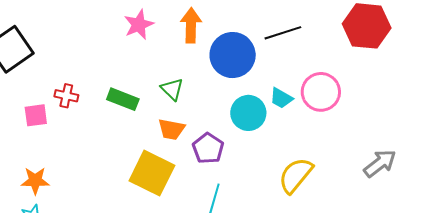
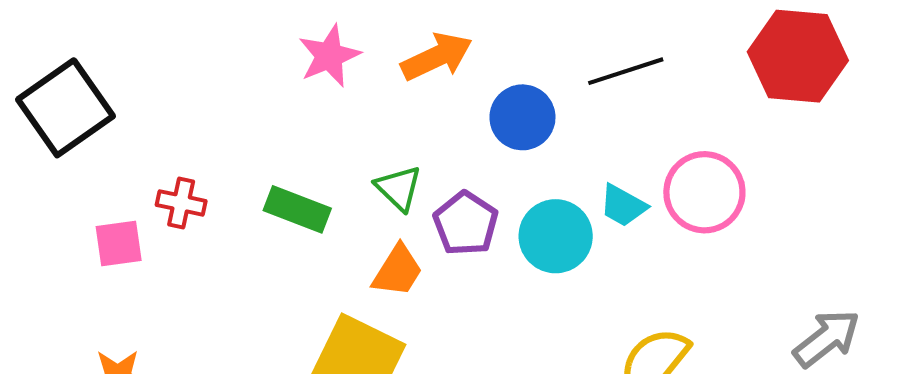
orange arrow: (191, 25) -> (437, 57), turned 64
blue circle: (233, 55) -> (522, 117), size x0.7
orange trapezoid: (171, 129) -> (398, 271), turned -68
purple pentagon: (208, 148) -> (466, 223), moved

